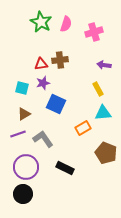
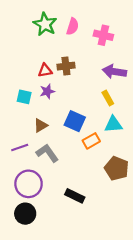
pink cross: (94, 32) -> (103, 35), turned 30
purple arrow: (104, 65) -> (114, 72), size x1.5
blue square: (56, 104) -> (75, 121), moved
brown triangle: (24, 114) -> (41, 126), moved
black rectangle: (65, 168) -> (75, 196), moved

